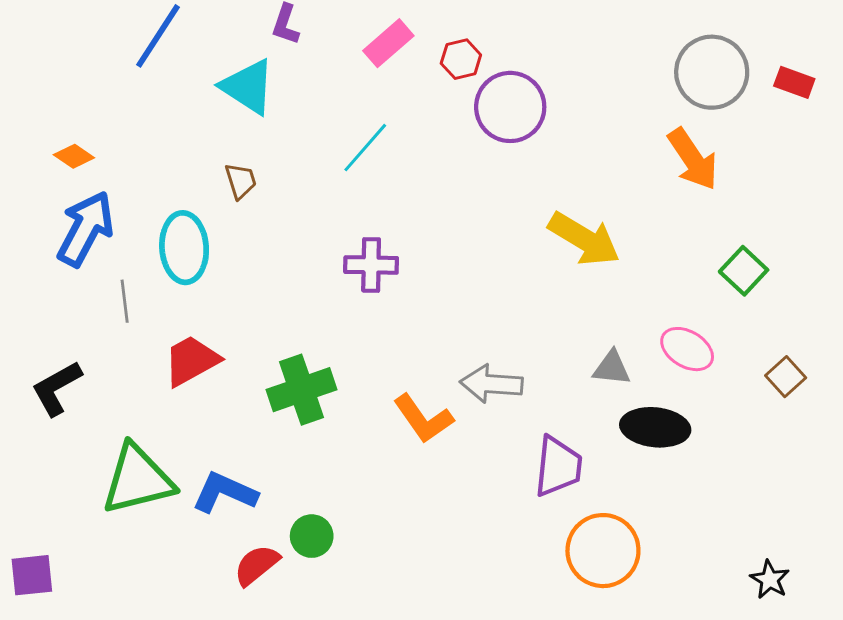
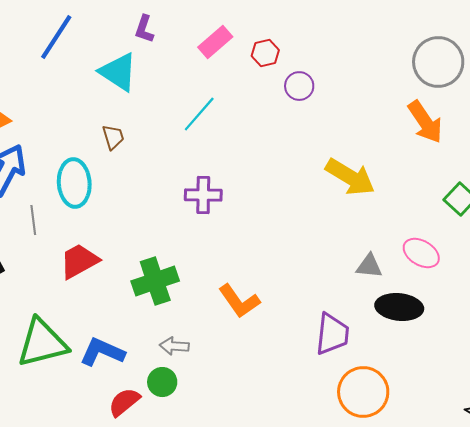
purple circle: (510, 107) -> (299, 86), size x0.6
gray arrow: (491, 384) -> (174, 346), moved, size x0.7

